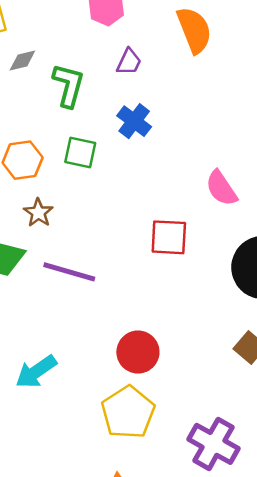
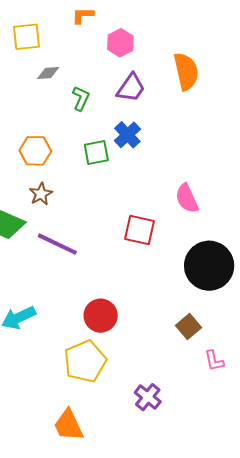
purple trapezoid: (129, 62) -> (131, 88), size x1.4
green L-shape: (69, 85) -> (81, 98), size x0.7
green square: (80, 153) -> (96, 153), moved, turned -32
purple cross: (214, 444) -> (148, 397), size x0.7

